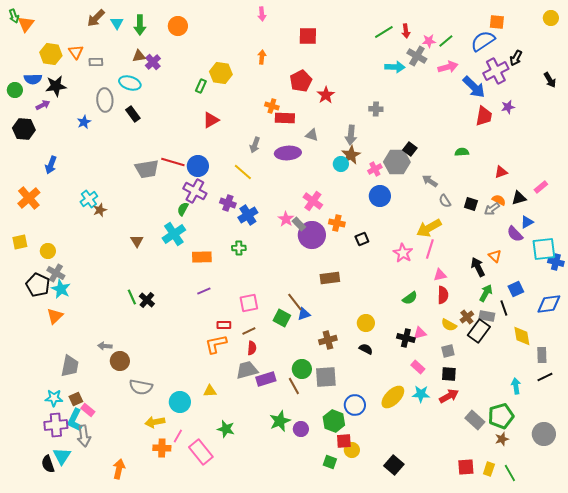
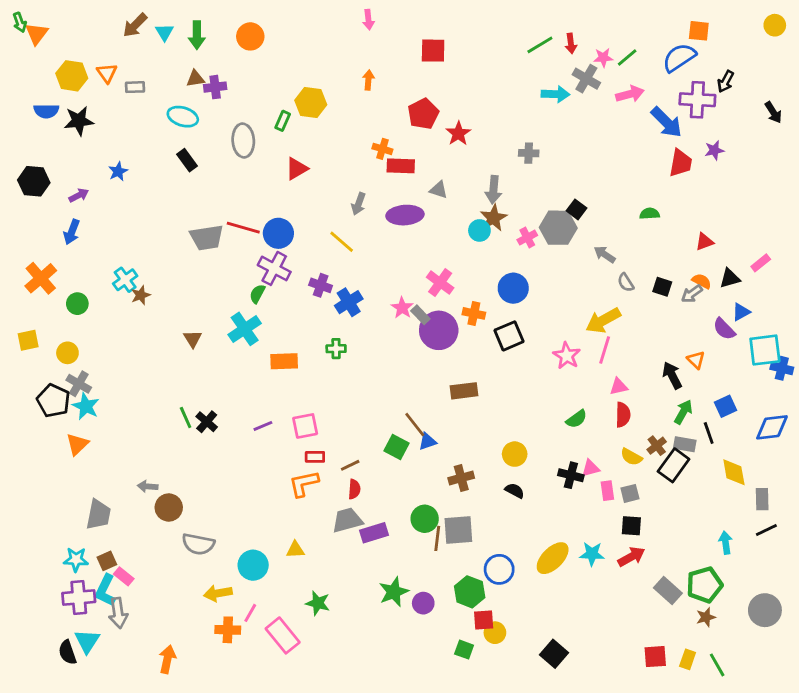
purple cross: (153, 62) -> (215, 87), turned 35
purple cross: (496, 71) -> (697, 100), turned 30
green circle: (15, 90) -> (77, 304), moved
gray ellipse: (105, 100) -> (243, 141), moved
purple arrow: (43, 105) -> (79, 195), moved
blue circle: (380, 196) -> (513, 288), moved
black square: (362, 239) -> (509, 336), size x1.5
purple line: (204, 291) -> (263, 426), moved
pink square: (249, 303) -> (305, 426), moved
pink rectangle: (418, 367) -> (607, 491), moved, turned 40
brown line: (294, 386) -> (437, 538), moved, turned 36

